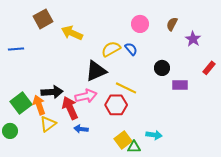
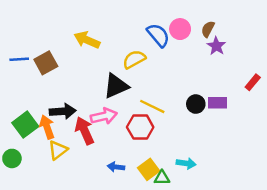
brown square: (43, 19) -> (46, 63), moved
pink circle: (140, 24) -> (180, 29), moved
purple star: (193, 39) -> (216, 46), moved
blue semicircle: (131, 49) -> (158, 35), moved, size x1.5
black circle: (162, 68) -> (196, 104), moved
blue arrow: (81, 129) -> (116, 167), moved

